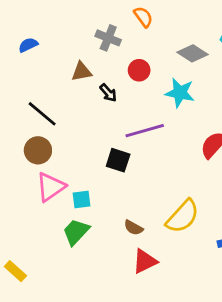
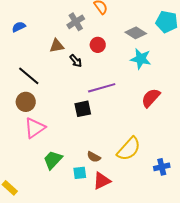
gray cross: (108, 38) -> (76, 22), turned 36
cyan star: (180, 93) -> (141, 59), moved
black square: (118, 160) -> (83, 109), turned -30
cyan square: (81, 200) -> (80, 173), moved

